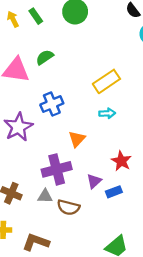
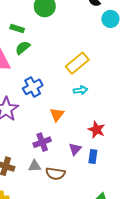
green rectangle: (36, 16) -> (17, 29), moved, turned -32
purple cross: (57, 169) -> (42, 142), size x0.7
blue rectangle: (114, 192) -> (93, 157), turned -56

